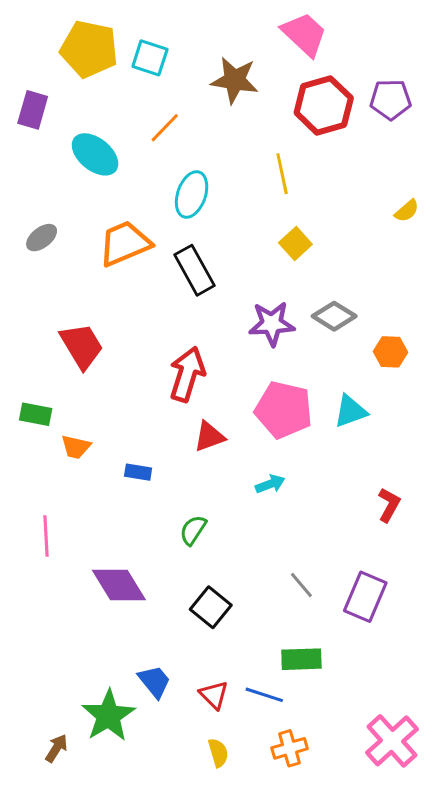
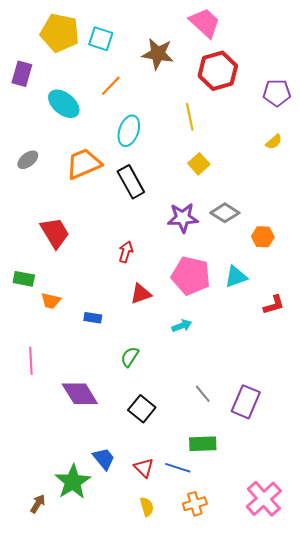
purple pentagon: (390, 99) -> (277, 93), moved
red arrow: (187, 374) -> (126, 252), size x0.6
red L-shape: (389, 505) -> (274, 305), moved, turned 45

